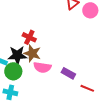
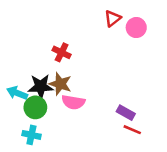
red cross: (29, 37) -> (62, 52), moved
purple rectangle: (68, 73) -> (126, 113), moved

